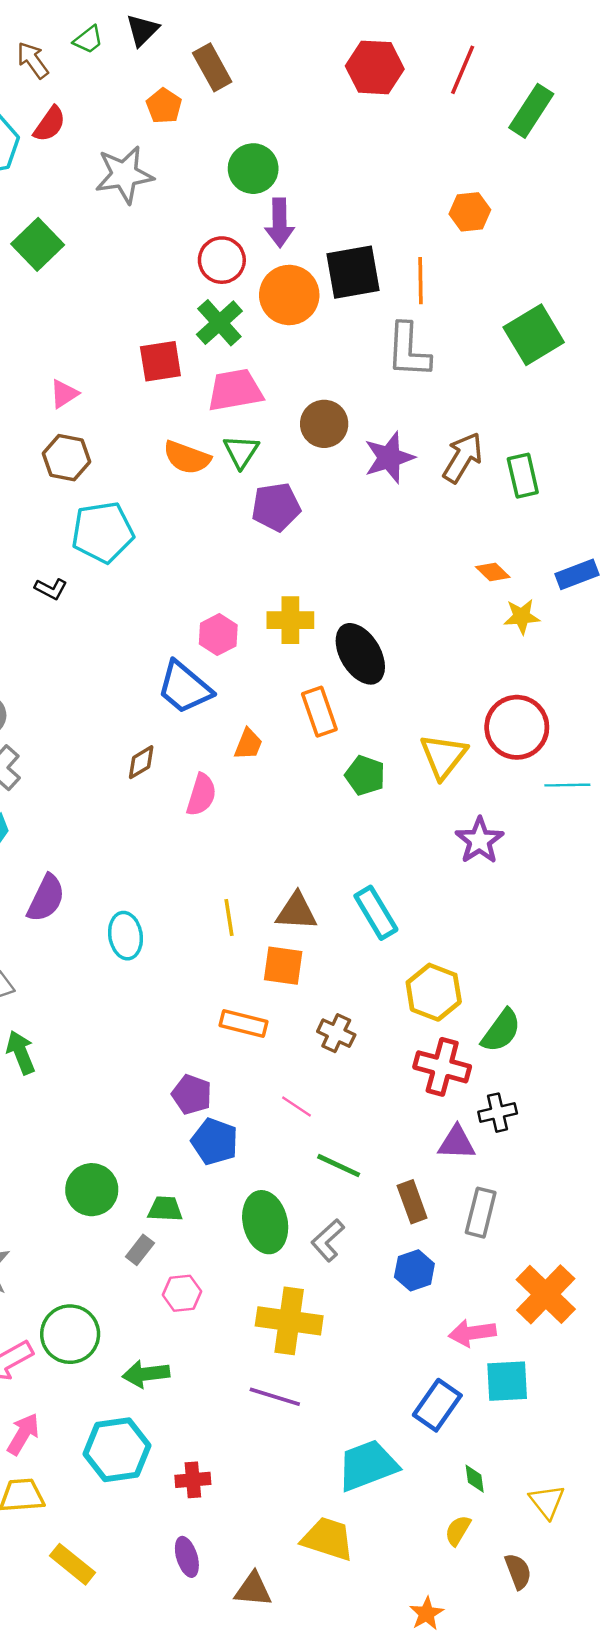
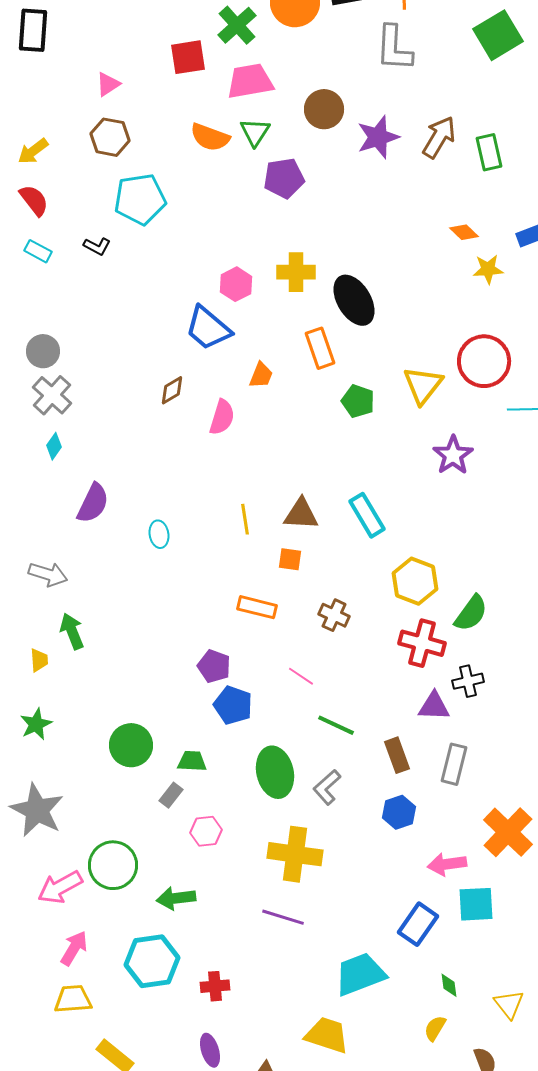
cyan ellipse: (125, 936) -> (159, 534), size x0.7
orange square: (283, 966) -> (290, 559), size x0.7

